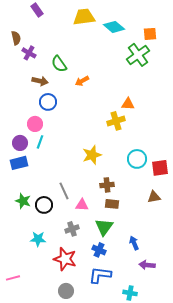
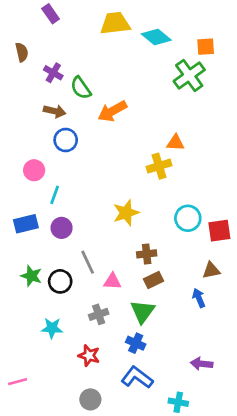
purple cross: (29, 53) -> (53, 73), moved
orange arrow: (82, 81) -> (112, 111), size x1.5
pink circle: (35, 124) -> (34, 170), moved
purple circle: (20, 143) -> (62, 228), moved
brown rectangle: (112, 204) -> (154, 280), turned -32
blue arrow: (134, 243) -> (199, 298), moved
red star: (65, 259) -> (89, 356), size x0.7
blue L-shape: (100, 275) -> (137, 377), turned 30

